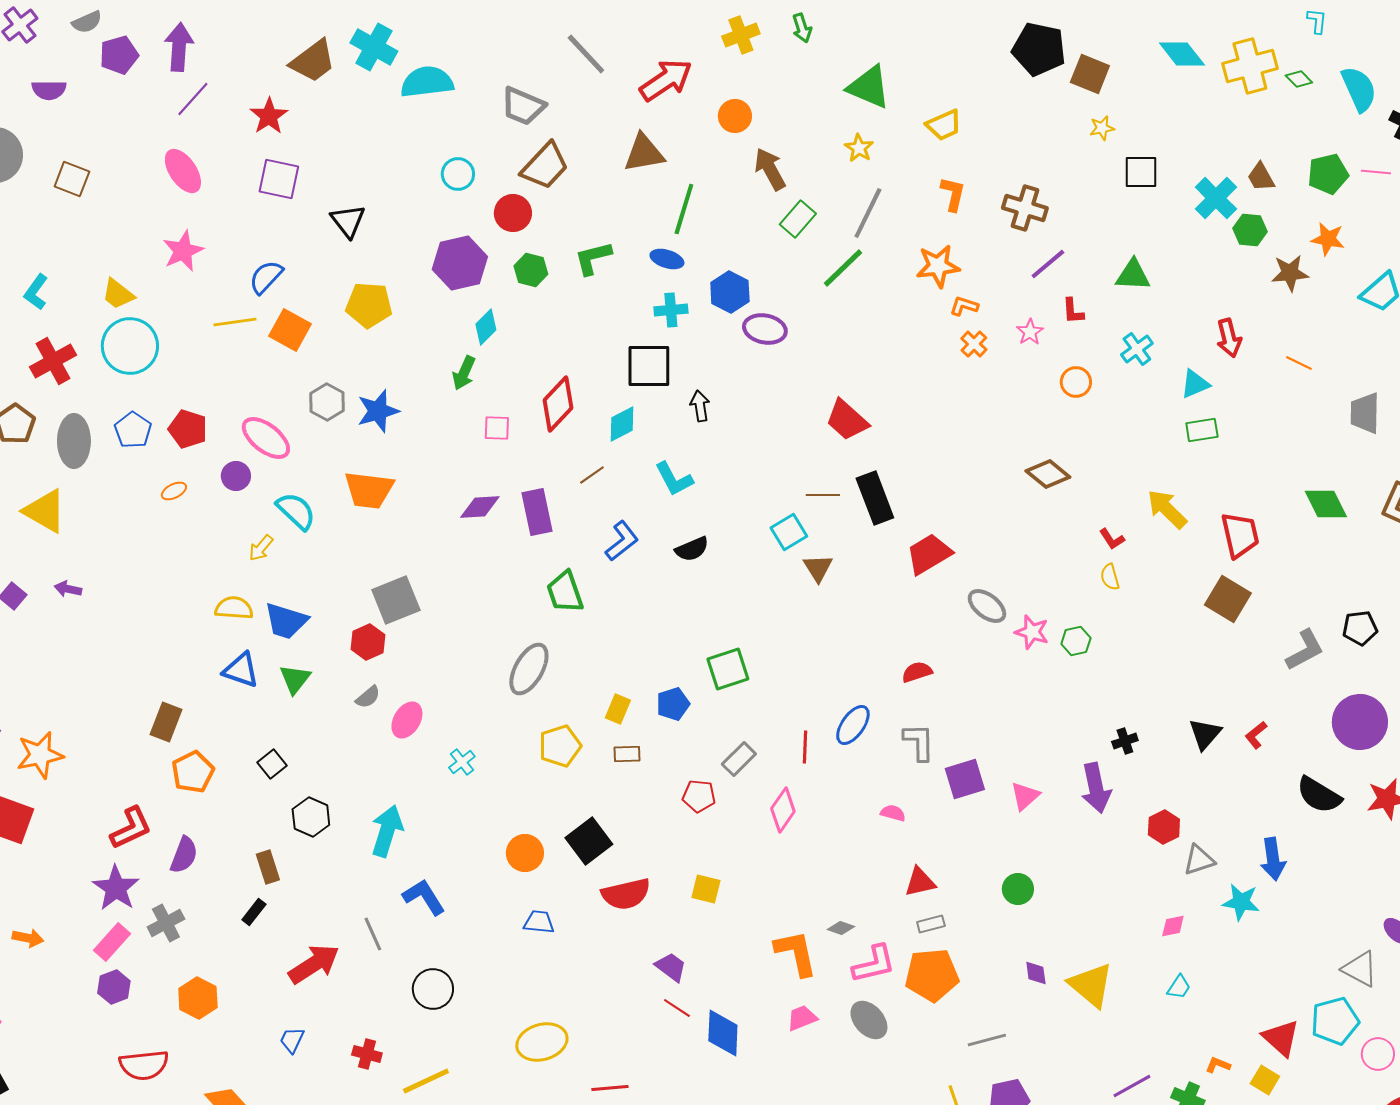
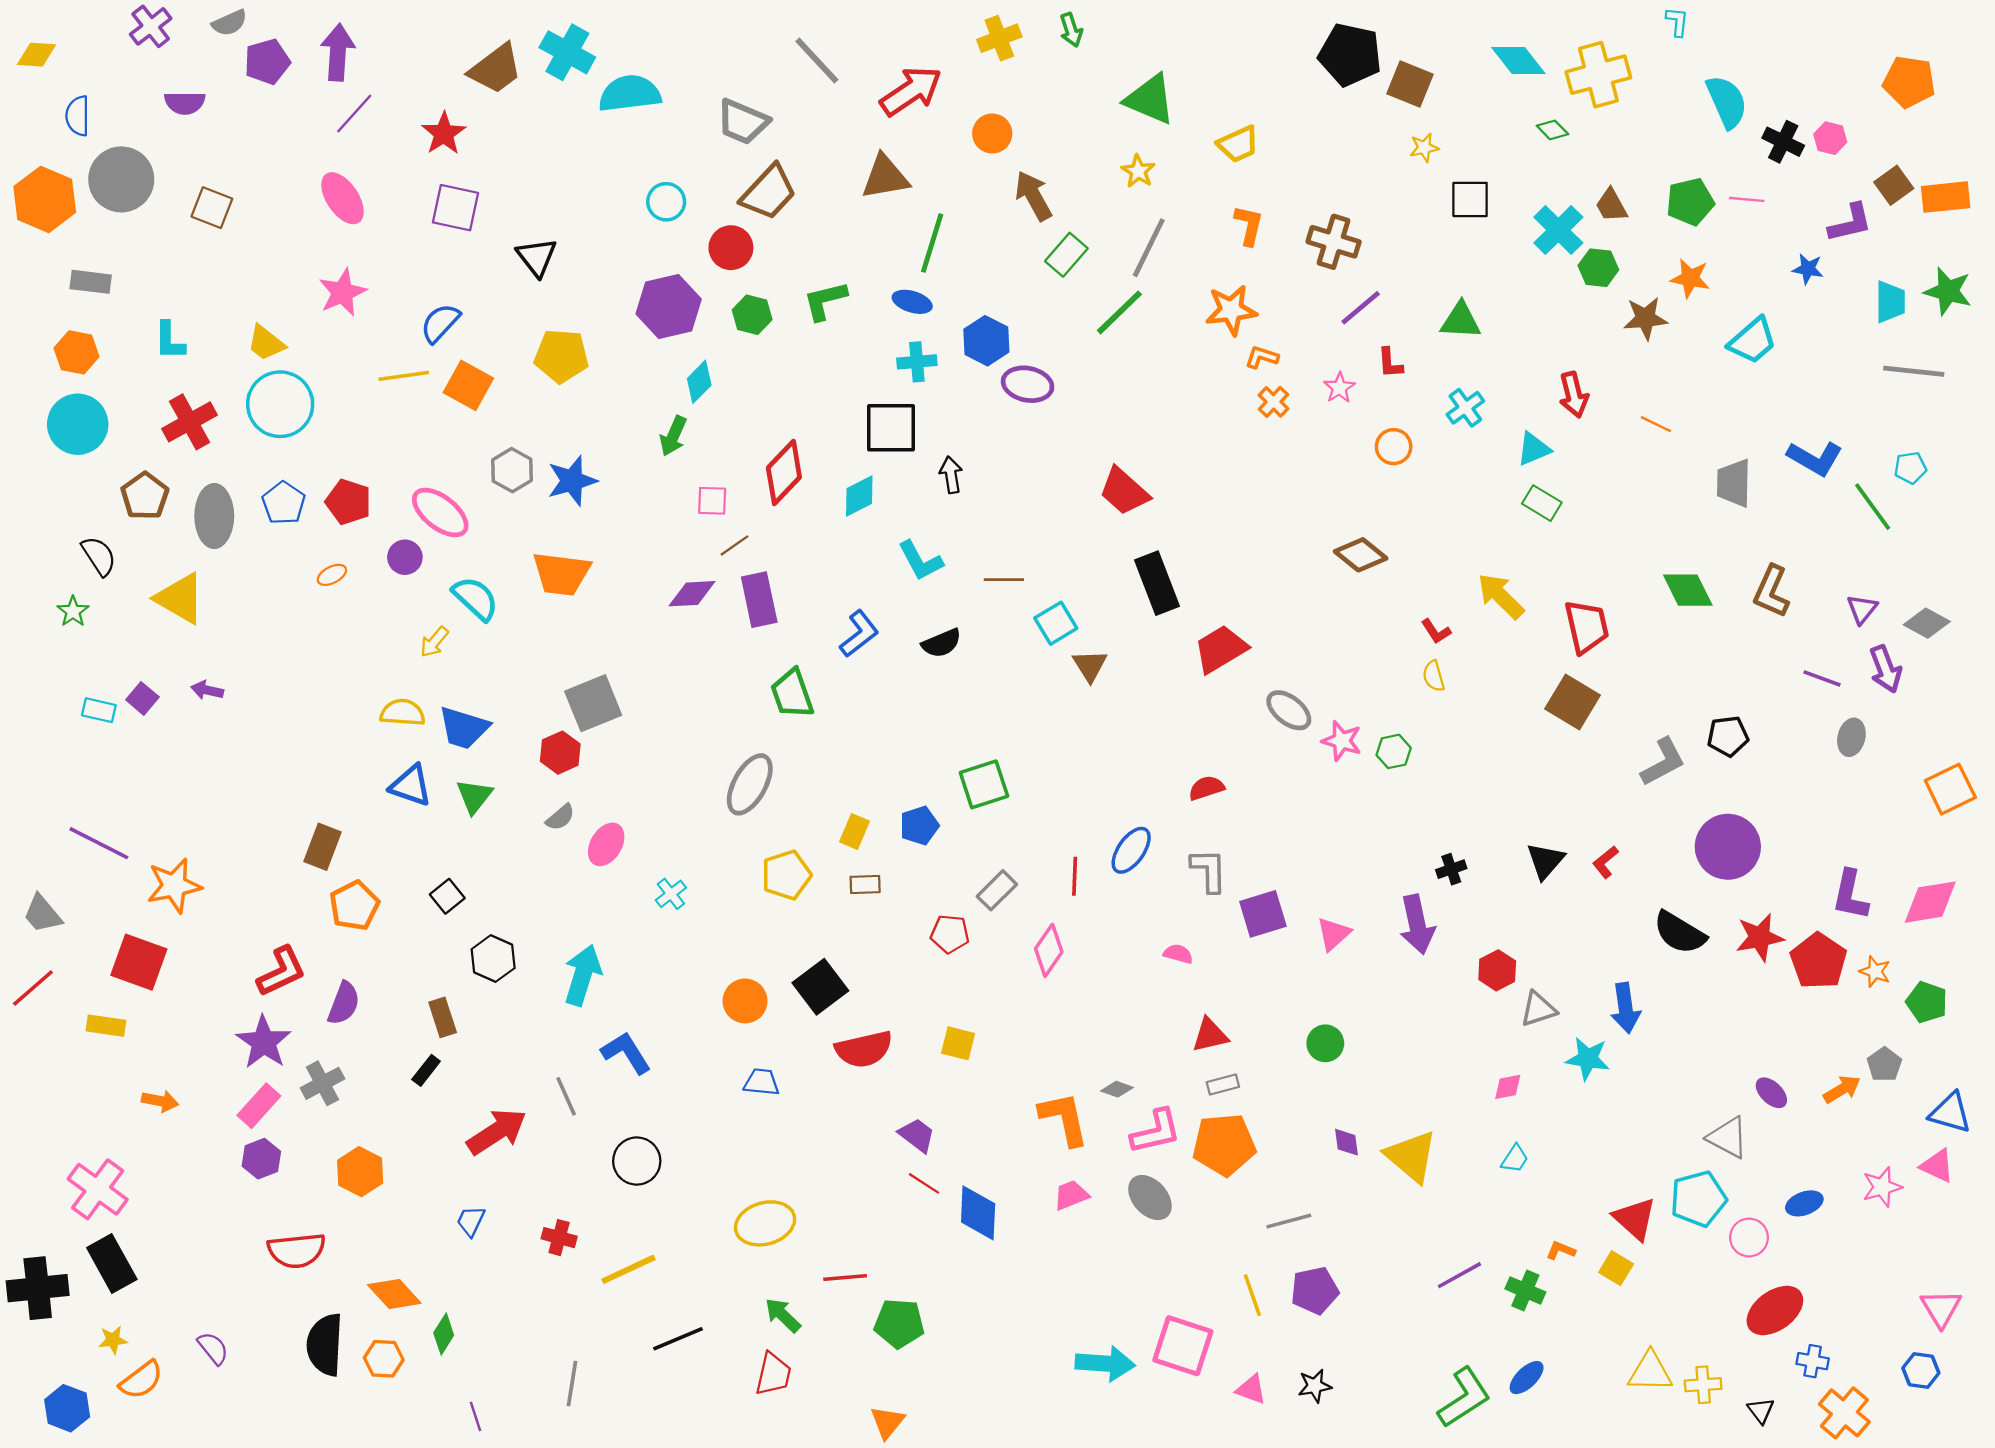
green diamond: (1299, 79) -> (1552, 130), moved
cyan L-shape: (36, 292) -> (169, 341), turned -36
green rectangle: (1202, 430) -> (1542, 503), turned 40
brown line: (592, 475) -> (734, 545), moved
brown line: (823, 495) -> (1004, 580), moved

